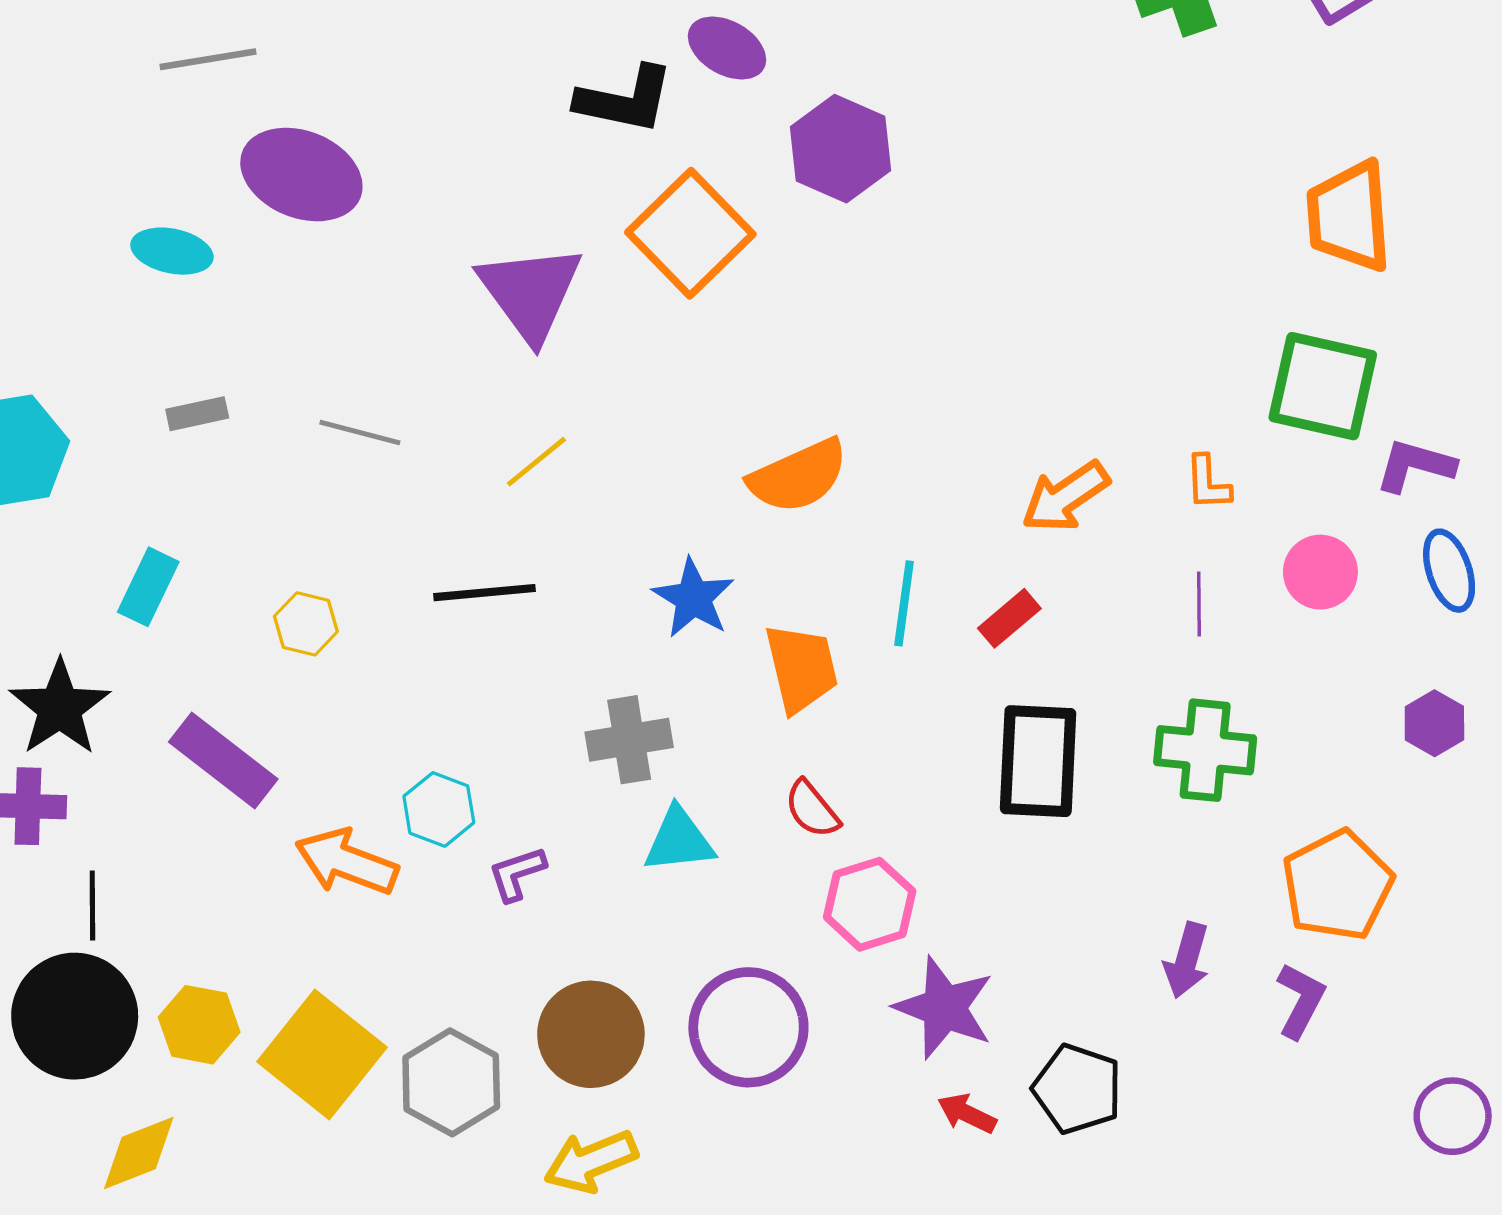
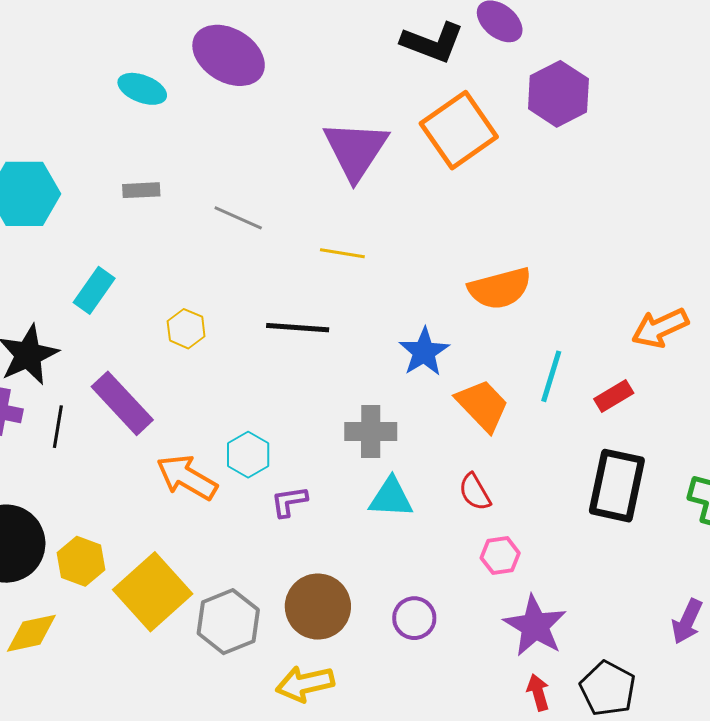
yellow line: (536, 462) -> (342, 253), turned 39
orange trapezoid: (801, 668) -> (482, 405), turned -40
pink hexagon: (870, 904) -> (500, 556), size x0.7
black line: (92, 906) -> (58, 427), moved
purple circle: (748, 1027) -> (414, 618), size x0.6
red arrow: (967, 1114) -> (538, 692), turned 39

